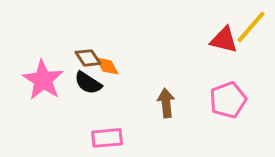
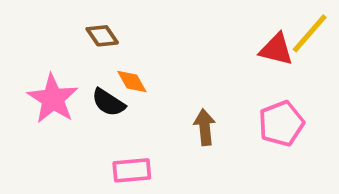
brown diamond: (88, 58) -> (102, 36), moved

